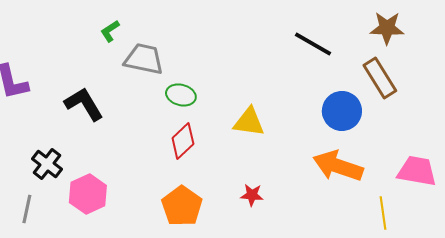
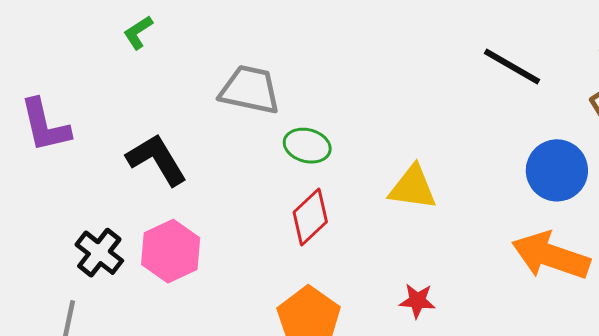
green L-shape: (110, 31) -> (138, 32), moved
pink hexagon: (88, 194) -> (171, 251), moved

